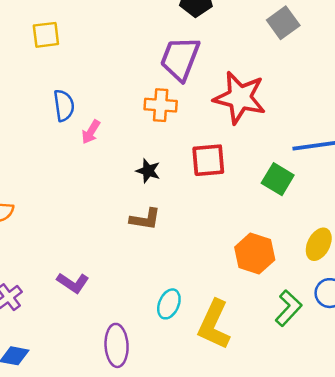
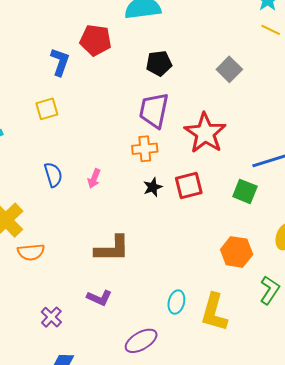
red star: (240, 98) -> (205, 133), turned 30
blue semicircle: (64, 105) -> (53, 175), moved
black star: (148, 171) -> (153, 187), moved, turned -30
brown L-shape: (145, 219) -> (112, 249), moved, size x1.5
purple ellipse: (117, 345) -> (141, 341), turned 72

